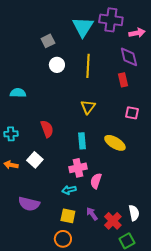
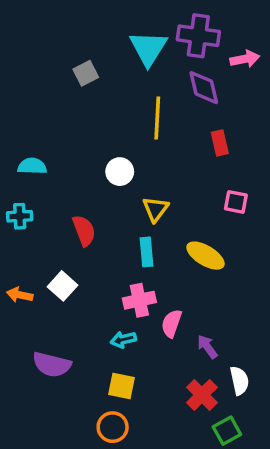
purple diamond: (129, 57) -> (204, 88), moved
white circle: (57, 65) -> (120, 172), moved
yellow triangle: (88, 107) -> (155, 209), moved
cyan cross: (11, 134) -> (20, 216), moved
purple arrow: (92, 214) -> (207, 347), moved

